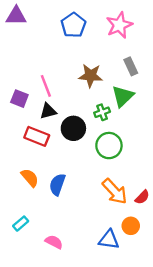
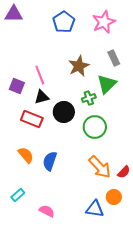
brown star: (91, 76) -> (79, 66), turned -30

